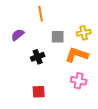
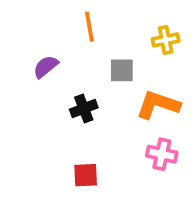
yellow cross: (84, 33) -> (166, 40), moved

